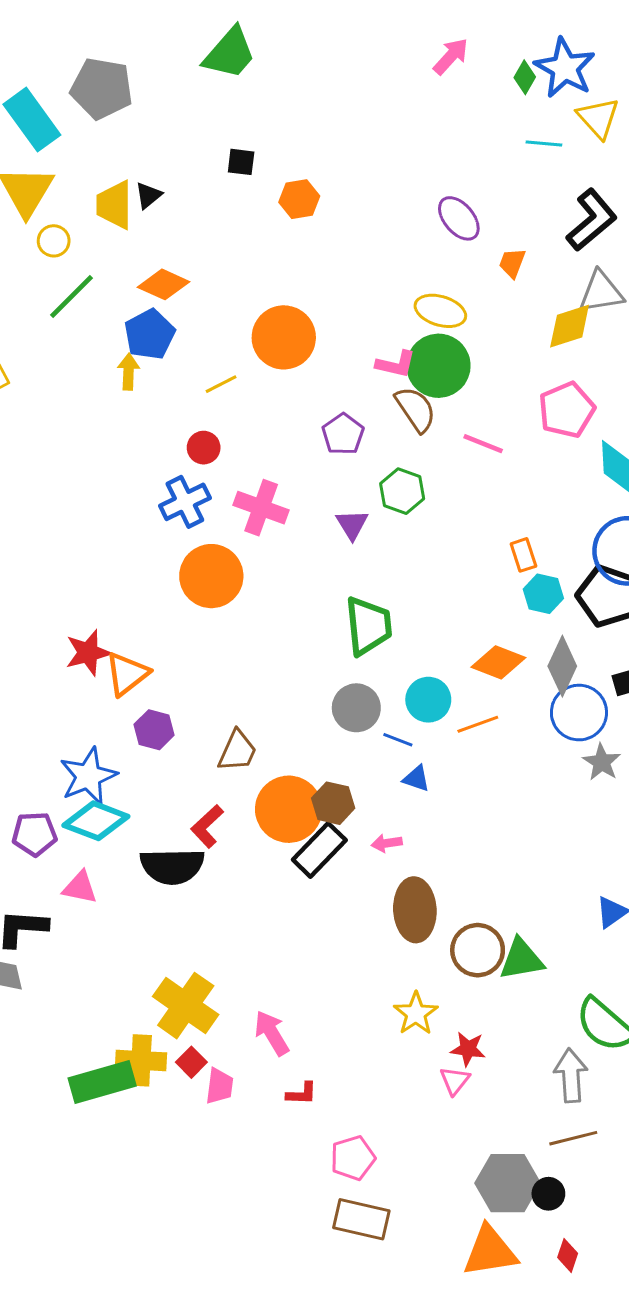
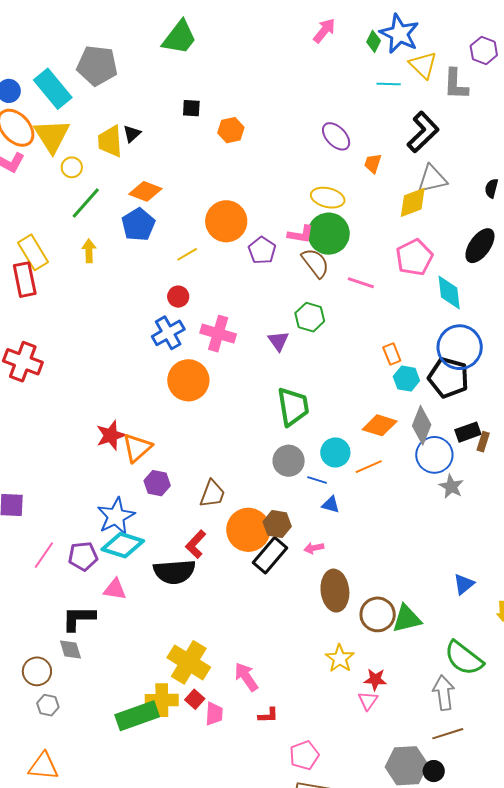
yellow arrow: (128, 372) -> (89, 251), moved
purple pentagon: (343, 434) -> (262, 250), moved

